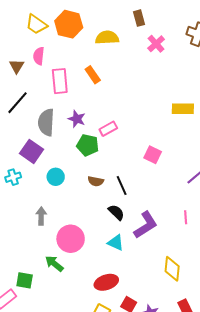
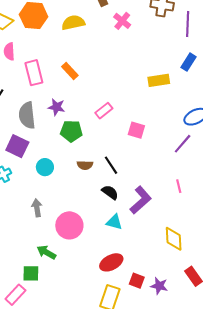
orange rectangle: (93, 75) -> (70, 71), moved
pink rectangle: (108, 129) -> (104, 111), moved
green arrow: (54, 264) -> (46, 252), moved

